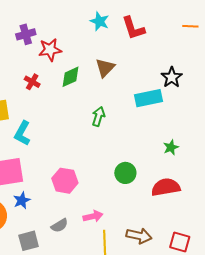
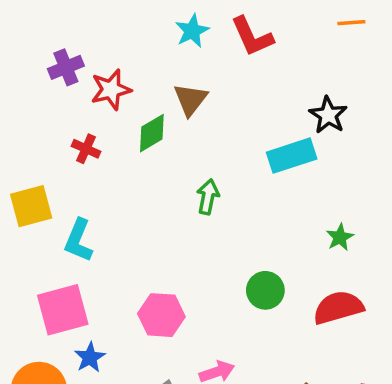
cyan star: (100, 21) -> (192, 31), turned 30
brown triangle: (105, 68) -> (190, 99), moved

